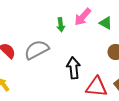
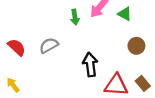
gray semicircle: (37, 50) -> (49, 45), size x0.7

